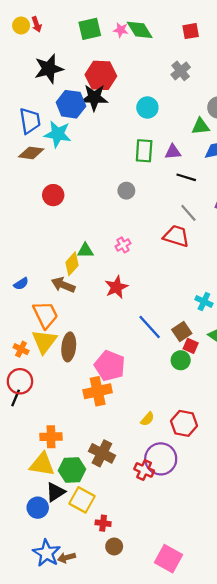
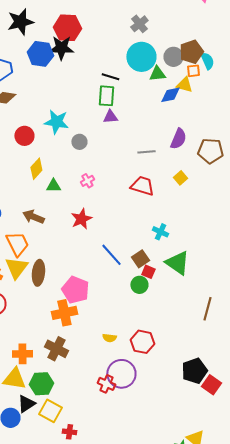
cyan circle: (147, 108) -> (141, 57), moved, size x1.5
cyan star: (58, 134) -> (56, 122), moved
purple triangle: (173, 152) -> (110, 117), moved
black line: (186, 177) -> (110, 77), moved
gray circle: (126, 191) -> (79, 142), moved
gray line: (188, 213) -> (146, 152), turned -54
red trapezoid: (176, 236) -> (142, 186), moved
yellow diamond: (72, 264) -> (36, 169), moved
yellow semicircle: (147, 419) -> (109, 338), turned 56
brown cross: (102, 453) -> (56, 349), moved

